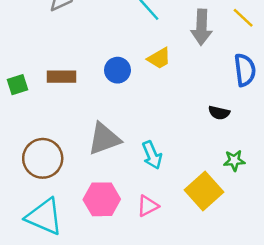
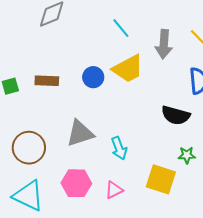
yellow trapezoid: (159, 58) -> (128, 69), size x1.6
black semicircle: (219, 113) -> (176, 115), size x1.6
yellow square: (204, 191) -> (161, 179), turned -32

